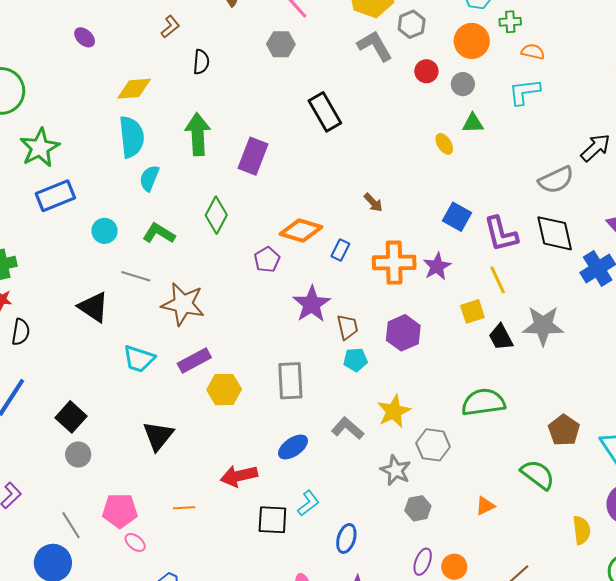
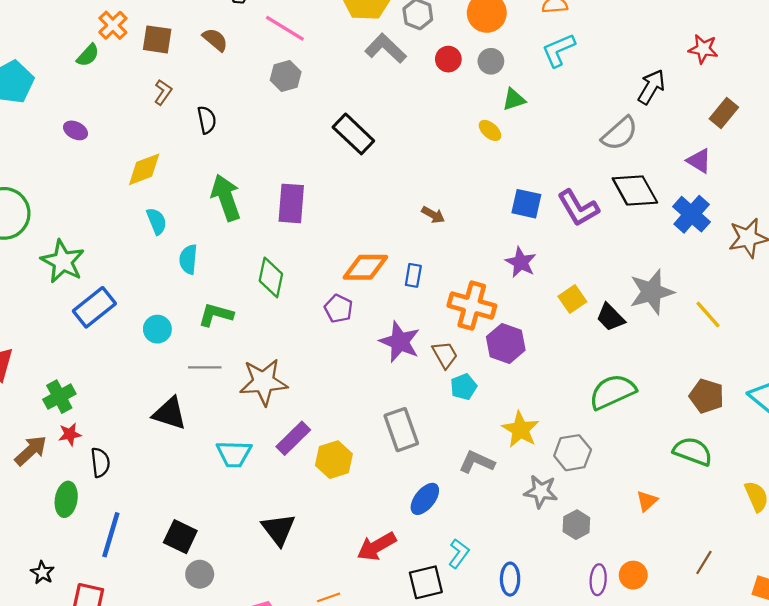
cyan semicircle: (132, 137) -> (157, 221), size x0.6
orange cross: (394, 263) -> (472, 306), moved, turned 33
yellow line: (498, 280) -> (708, 315), moved

